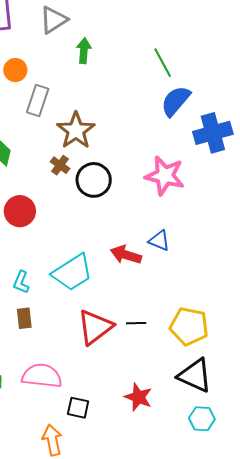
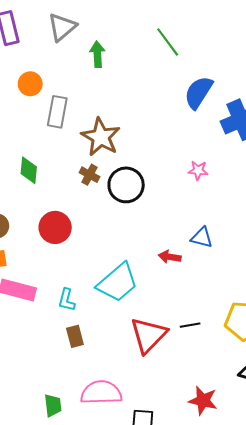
green line: (163, 63) -> (168, 42), moved
pink star: (165, 176) -> (198, 170), size x0.5
red arrow: (126, 255) -> (170, 257), size x0.7

